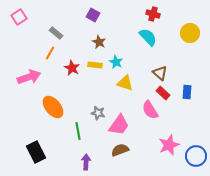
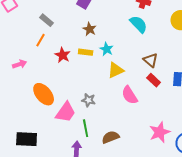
pink arrow: (29, 77) -> (20, 64), size x0.6
yellow triangle: (125, 83) -> (116, 70), turned -42
pink semicircle: (150, 110) -> (130, 95), moved
pink trapezoid: (119, 125) -> (66, 112), moved
green line: (78, 131) -> (86, 128), moved
black rectangle: (36, 152) -> (27, 139), turned -60

